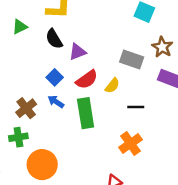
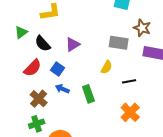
black semicircle: (54, 39) -> (43, 44), moved
red semicircle: (87, 80) -> (32, 68), moved
green rectangle: (86, 113) -> (88, 94), size x0.7

